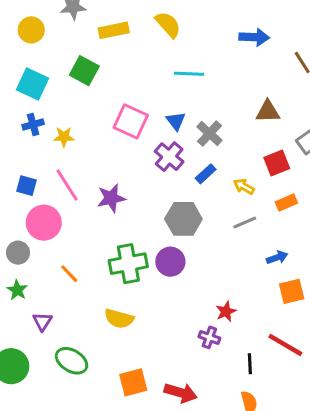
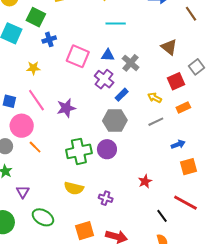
green square: (84, 71) -> (36, 17), moved
brown triangle: (268, 111) -> (169, 47), turned 42
blue triangle: (176, 121) -> (108, 55), turned -48
blue cross: (33, 125) -> (49, 39), moved
blue rectangle: (206, 174) -> (122, 95), moved
orange line: (69, 274) -> (35, 147), moved
purple cross: (209, 337) -> (106, 198), moved
black line: (250, 364) -> (162, 216), turned -32

